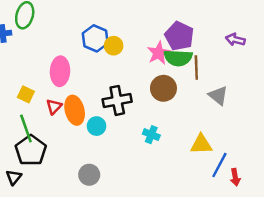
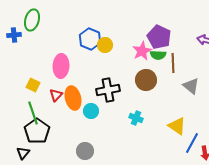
green semicircle: (178, 58) -> (158, 55), size x0.7
yellow triangle: (201, 144) -> (177, 126), turned 36

